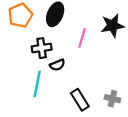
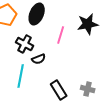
black cross: (42, 48) -> (25, 44), turned 36

